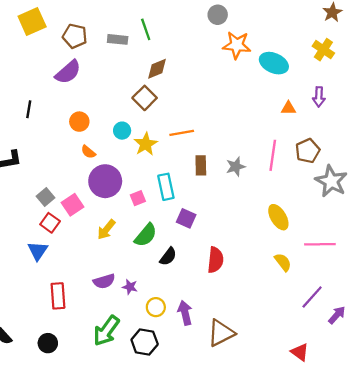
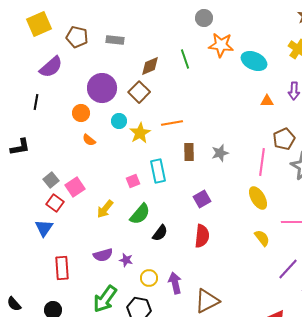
green line: (146, 29) -> (185, 59), moved
purple semicircle: (68, 72) -> (51, 67), moved
pink line: (273, 155) -> (262, 162), moved
purple circle: (105, 181) -> (102, 88), moved
purple square: (186, 218) -> (202, 199), moved, turned 36

